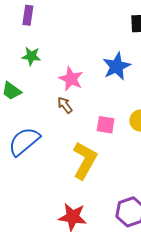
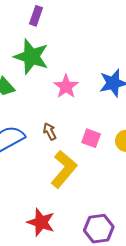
green star: (31, 56) -> (31, 57), size x1.8
brown arrow: (65, 105) -> (50, 131), moved

